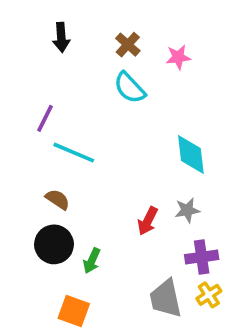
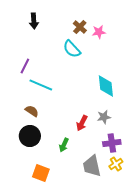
brown cross: (128, 45) -> (80, 27), moved
green arrow: (92, 261) -> (64, 145), moved

